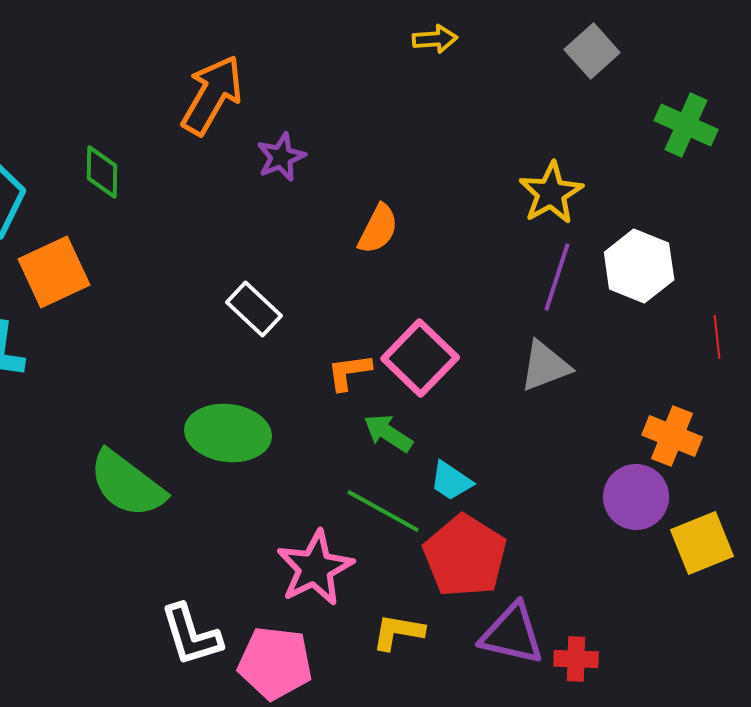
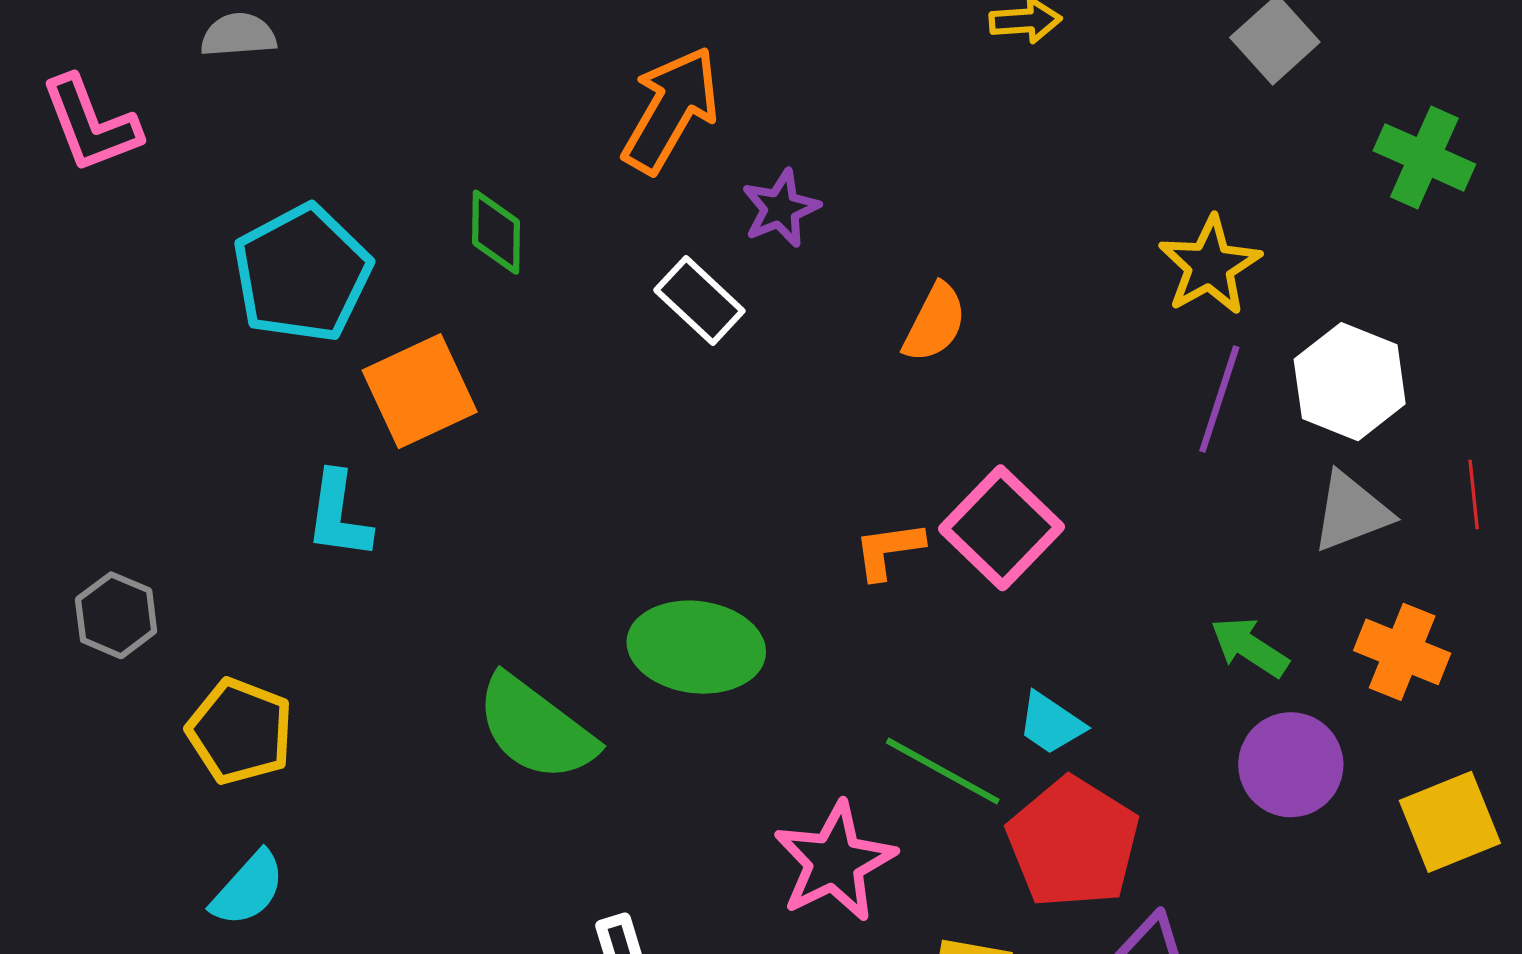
white rectangle: (254, 309) -> (699, 301), moved
gray triangle: (545, 366) -> (1351, 512), moved
green arrow: (388, 433) -> (1249, 647), moved
purple circle: (636, 497) -> (1291, 765), moved

